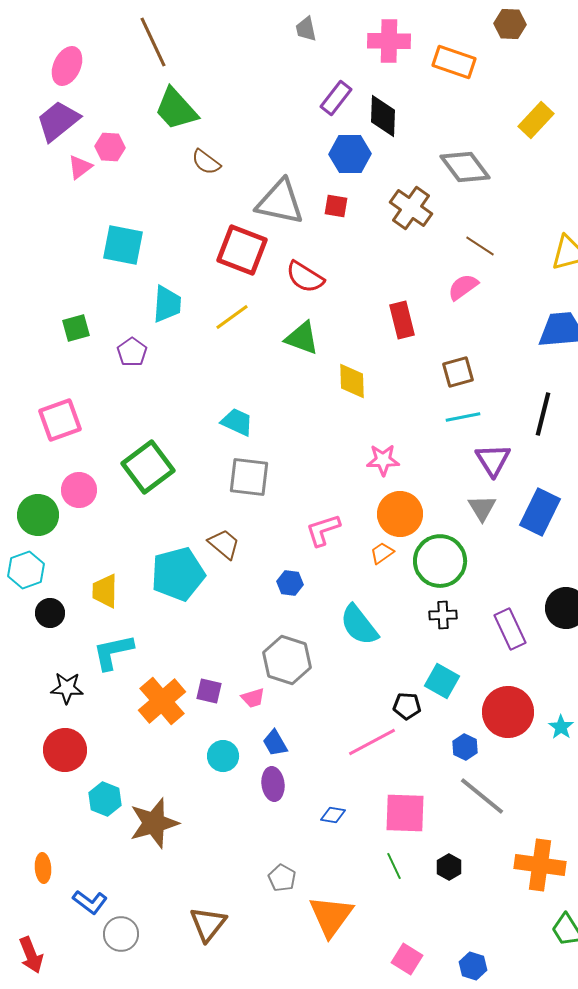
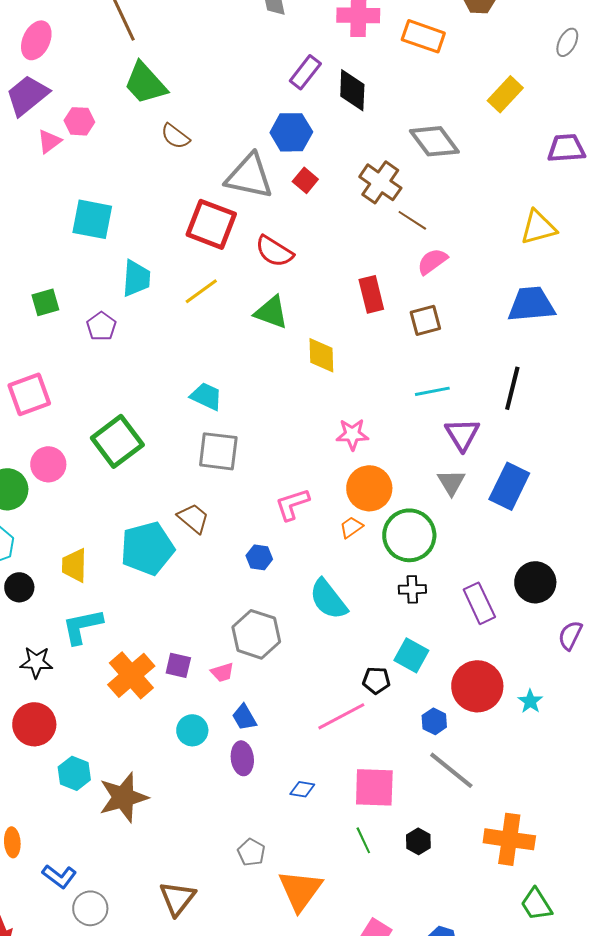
blue hexagon: (350, 154) -> (291, 132), moved
red square: (336, 206) -> (305, 180), turned 30
brown line: (480, 246) -> (412, 220), moved
brown square: (458, 372) -> (425, 320), moved

